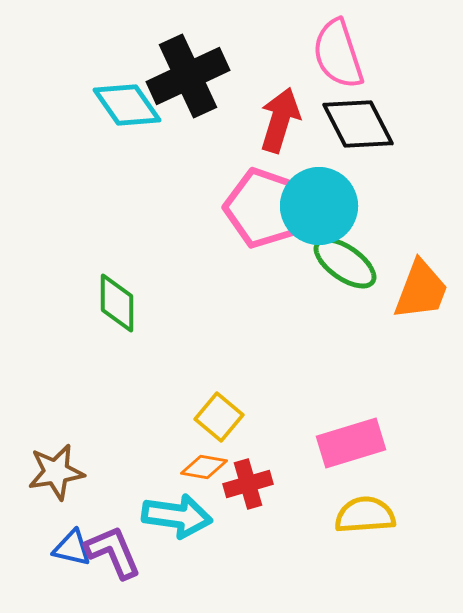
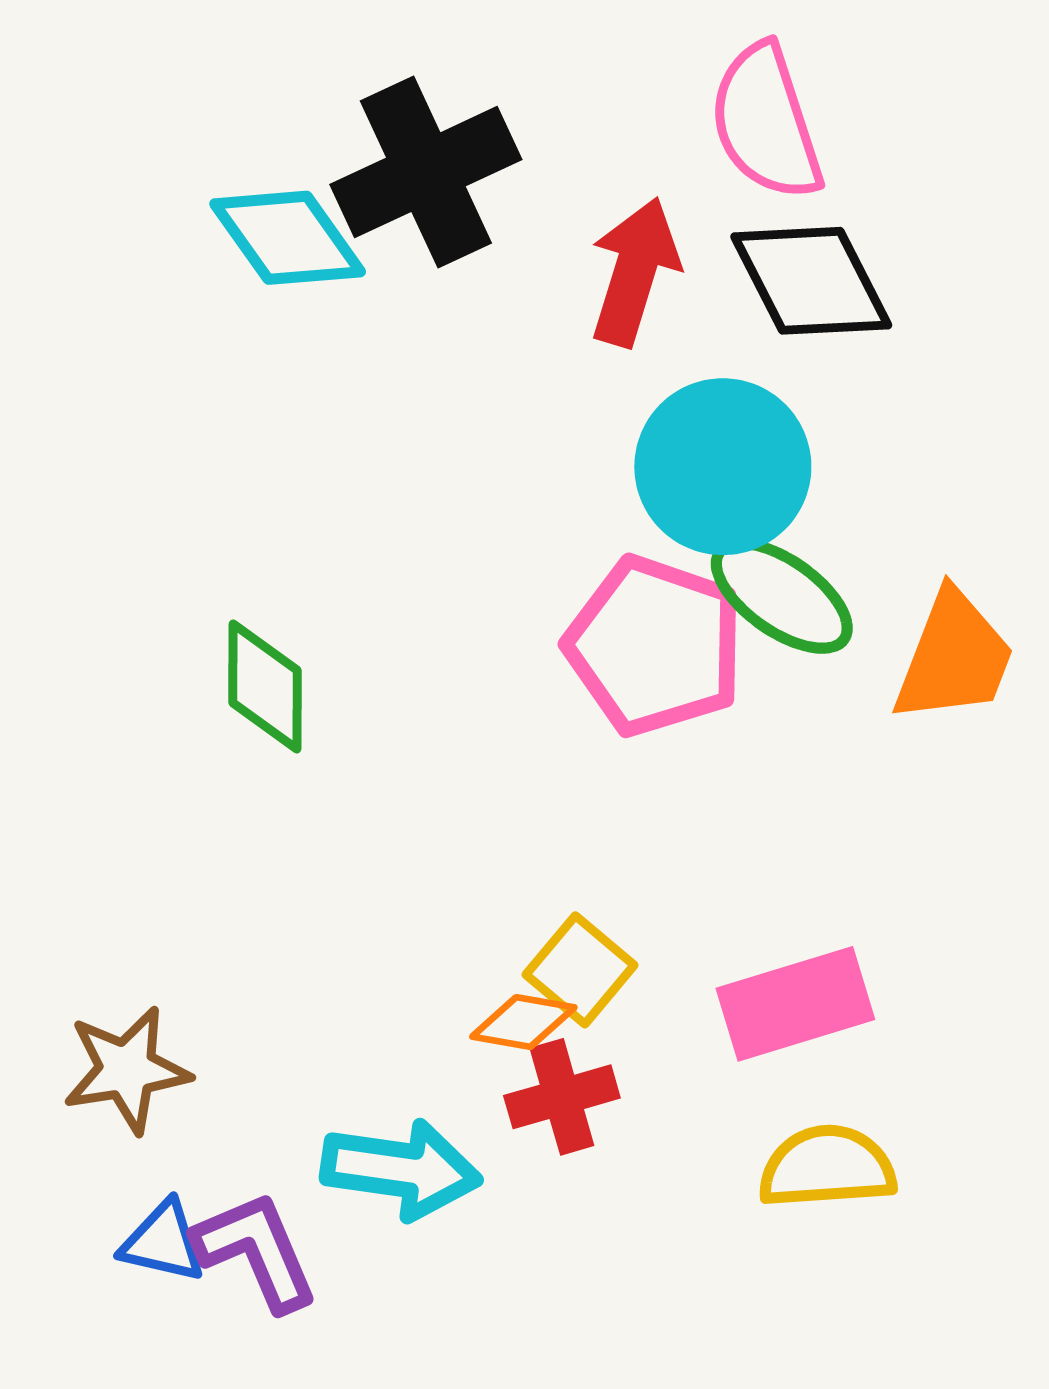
pink pentagon: (264, 208) -> (655, 646), moved
yellow square: (219, 417) -> (580, 970), moved
orange diamond: (204, 467) -> (523, 1022), moved

